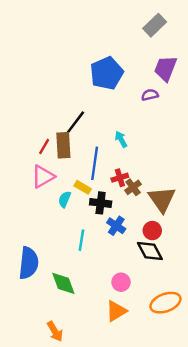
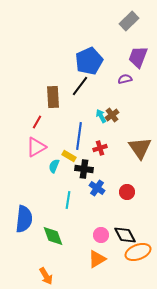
black line: (75, 122) -> (80, 86), moved
brown rectangle: (63, 145) -> (53, 97), moved
brown cross: (133, 187) -> (112, 115), moved
brown triangle: (162, 199) -> (140, 148), moved
black diamond: (150, 251) -> (125, 235), moved

